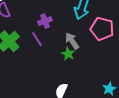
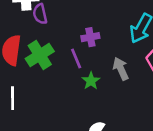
green star: (68, 54) -> (91, 81), moved

